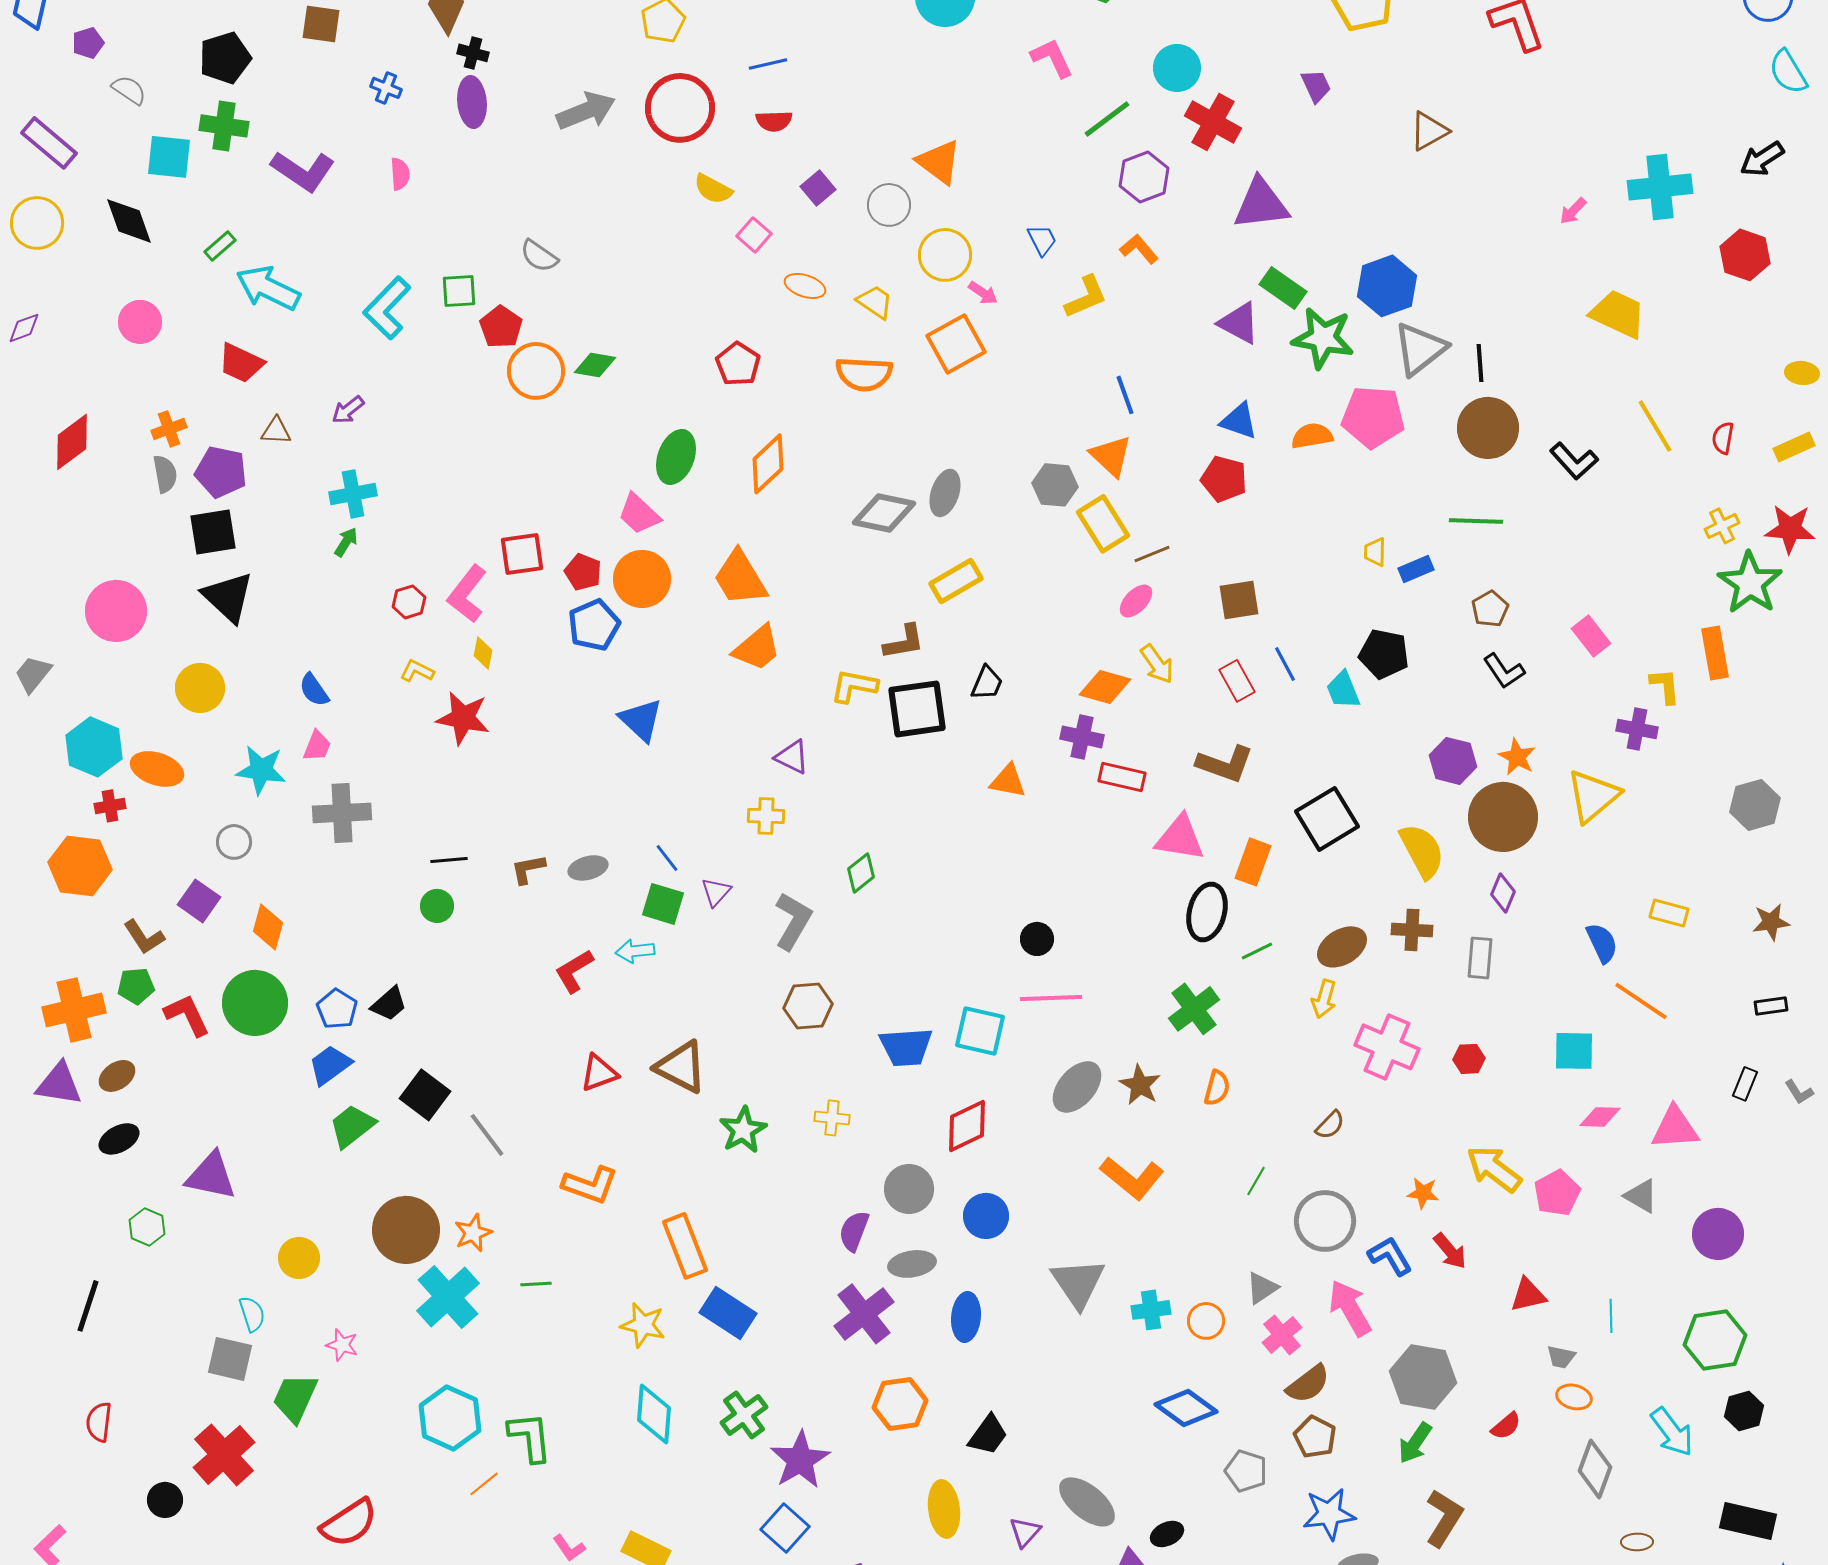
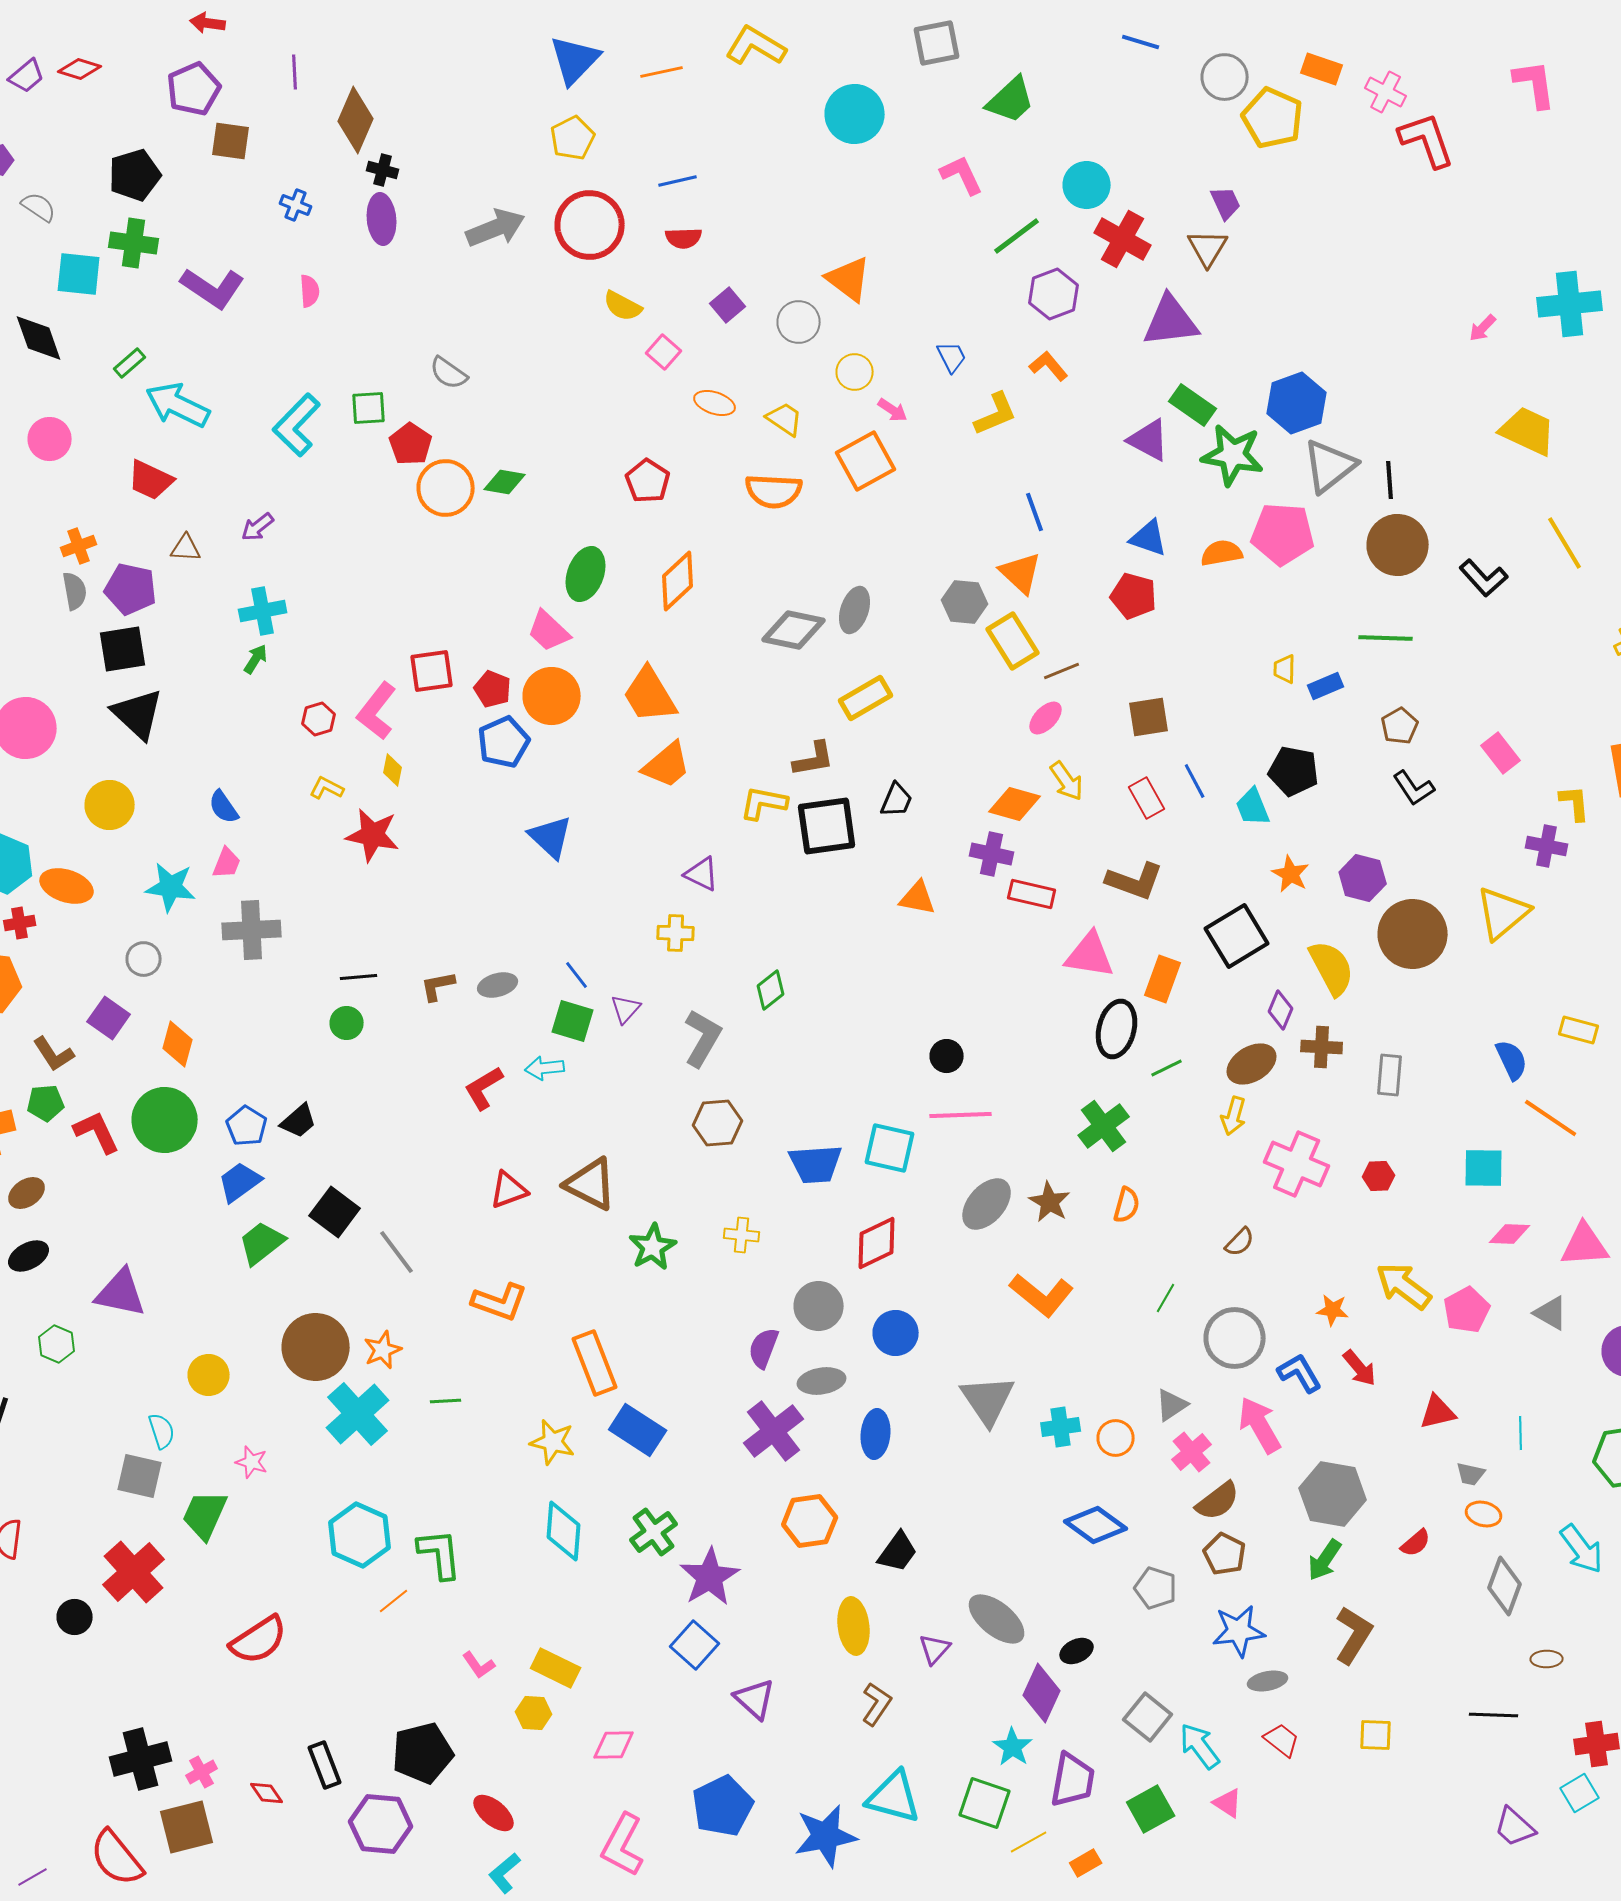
brown triangle: (1429, 131) -> (1208, 248), moved, turned -30
yellow circle: (945, 255) -> (855, 372), size x0.7
orange star: (1517, 757) -> (1291, 874), moved
purple diamond: (1503, 893) -> (1281, 1010), moved

